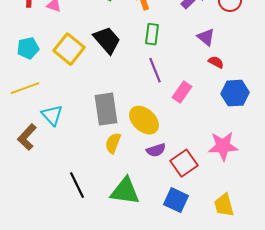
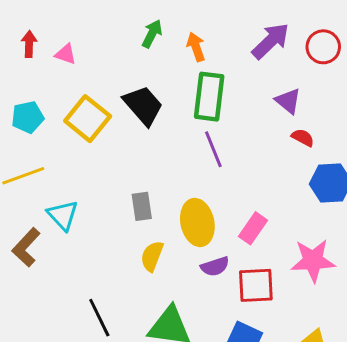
green rectangle: (152, 34) -> (209, 97), size x1.5
pink rectangle: (182, 92) -> (253, 228), moved
gray rectangle: (106, 109) -> (142, 206), size x0.6
yellow ellipse: (144, 120) -> (197, 222), turned 36
red square: (184, 163) -> (256, 285), turned 32

